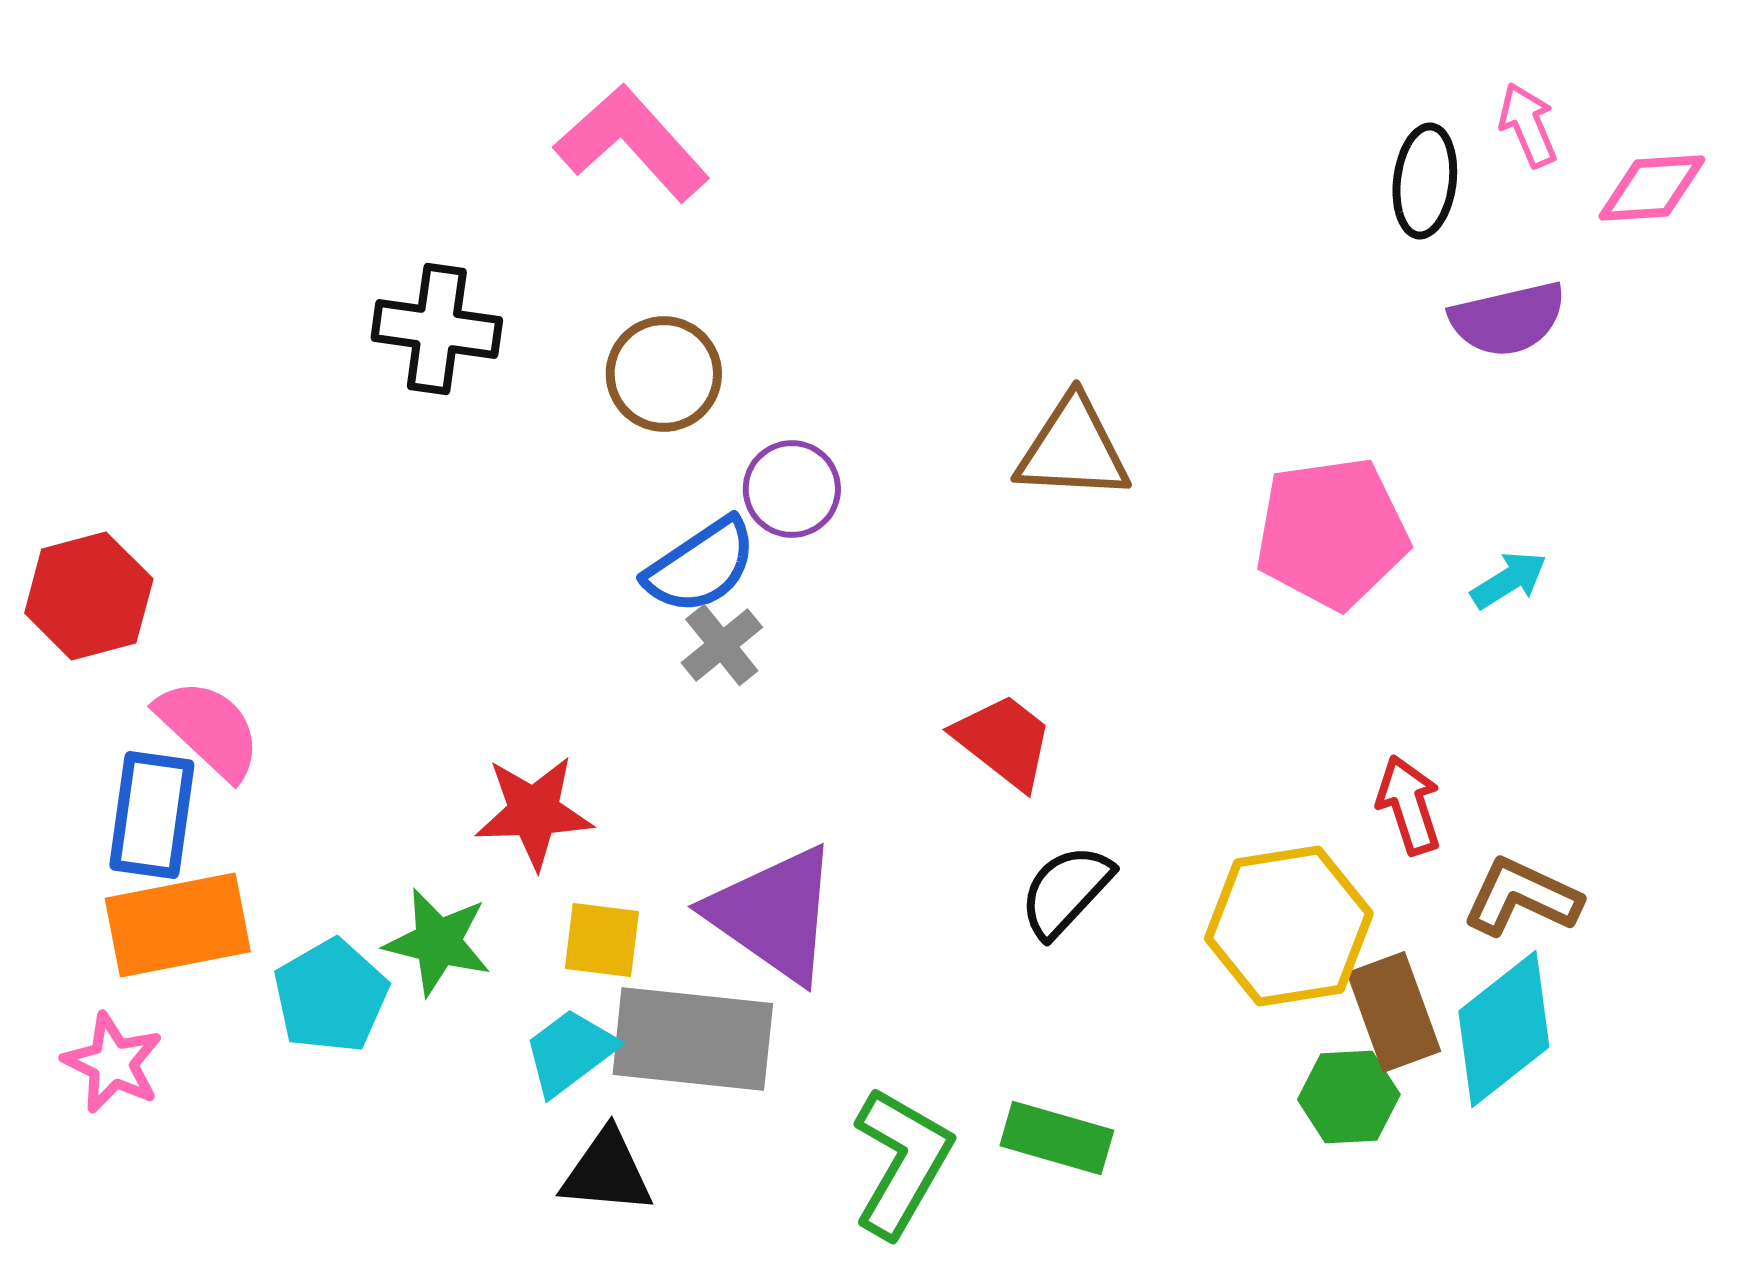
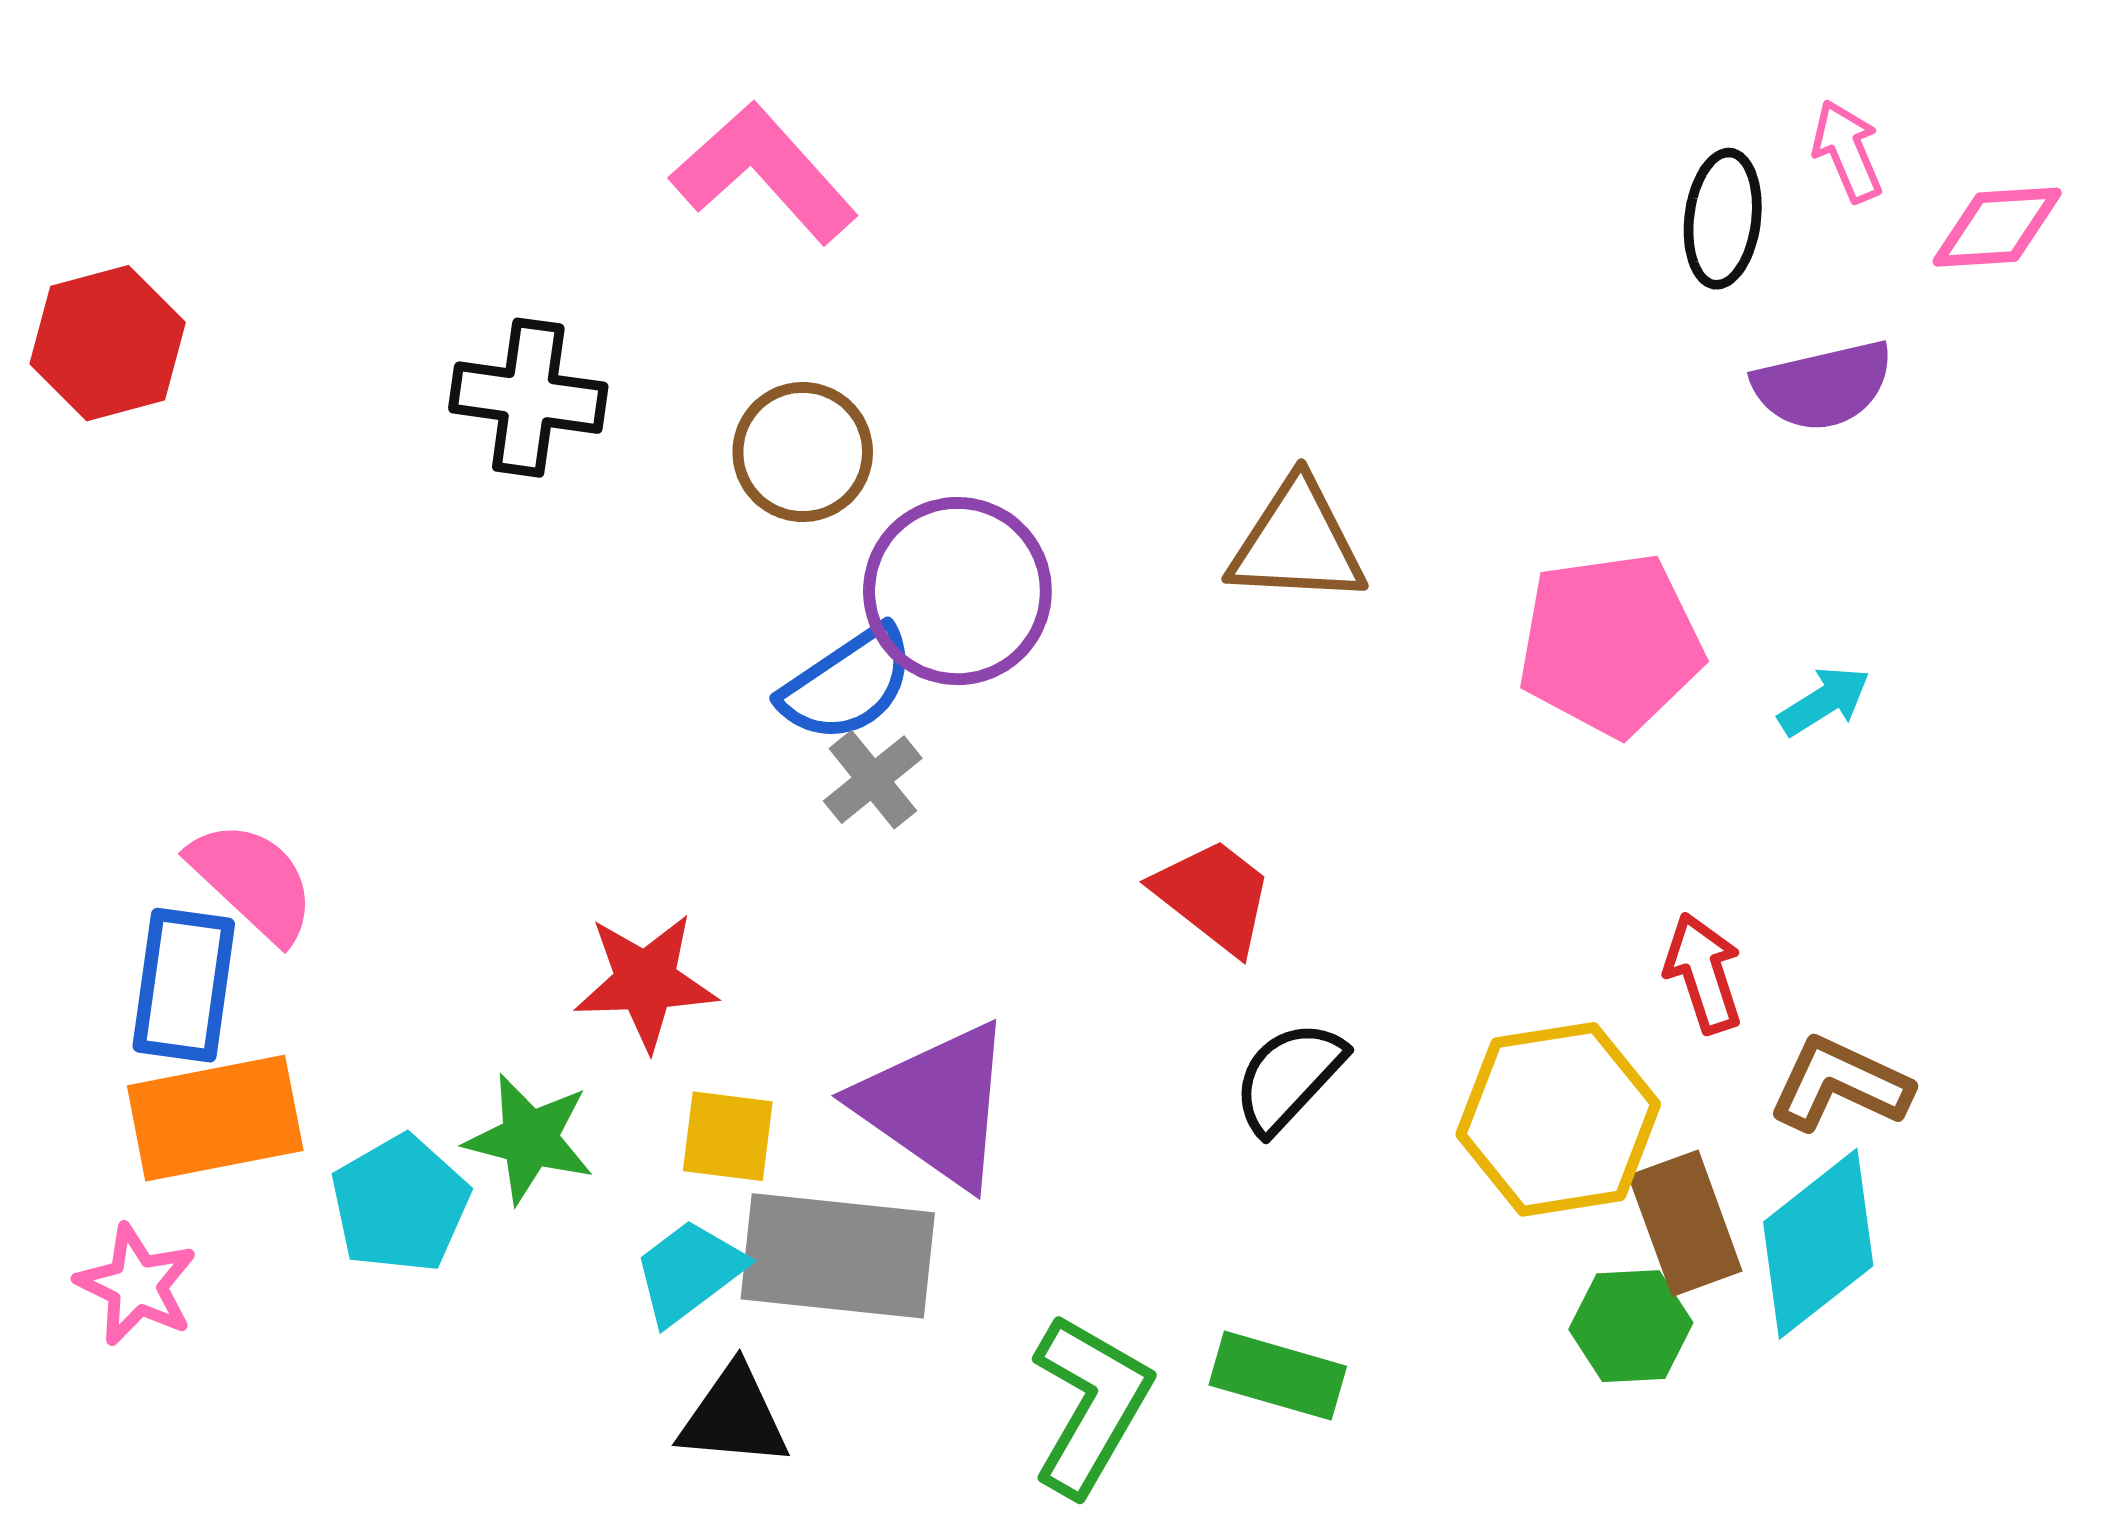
purple circle: (792, 489) -> (957, 591), size x1.6
red hexagon: (89, 596) -> (108, 343), moved

